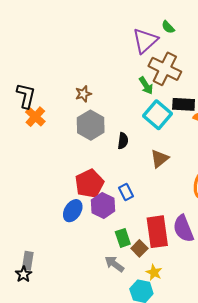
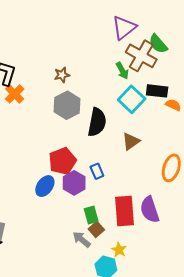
green semicircle: (168, 27) -> (158, 44), moved, size x1.5
black semicircle: (123, 141) -> (97, 122), size x1.8
brown square: (139, 248) -> (96, 229), moved

